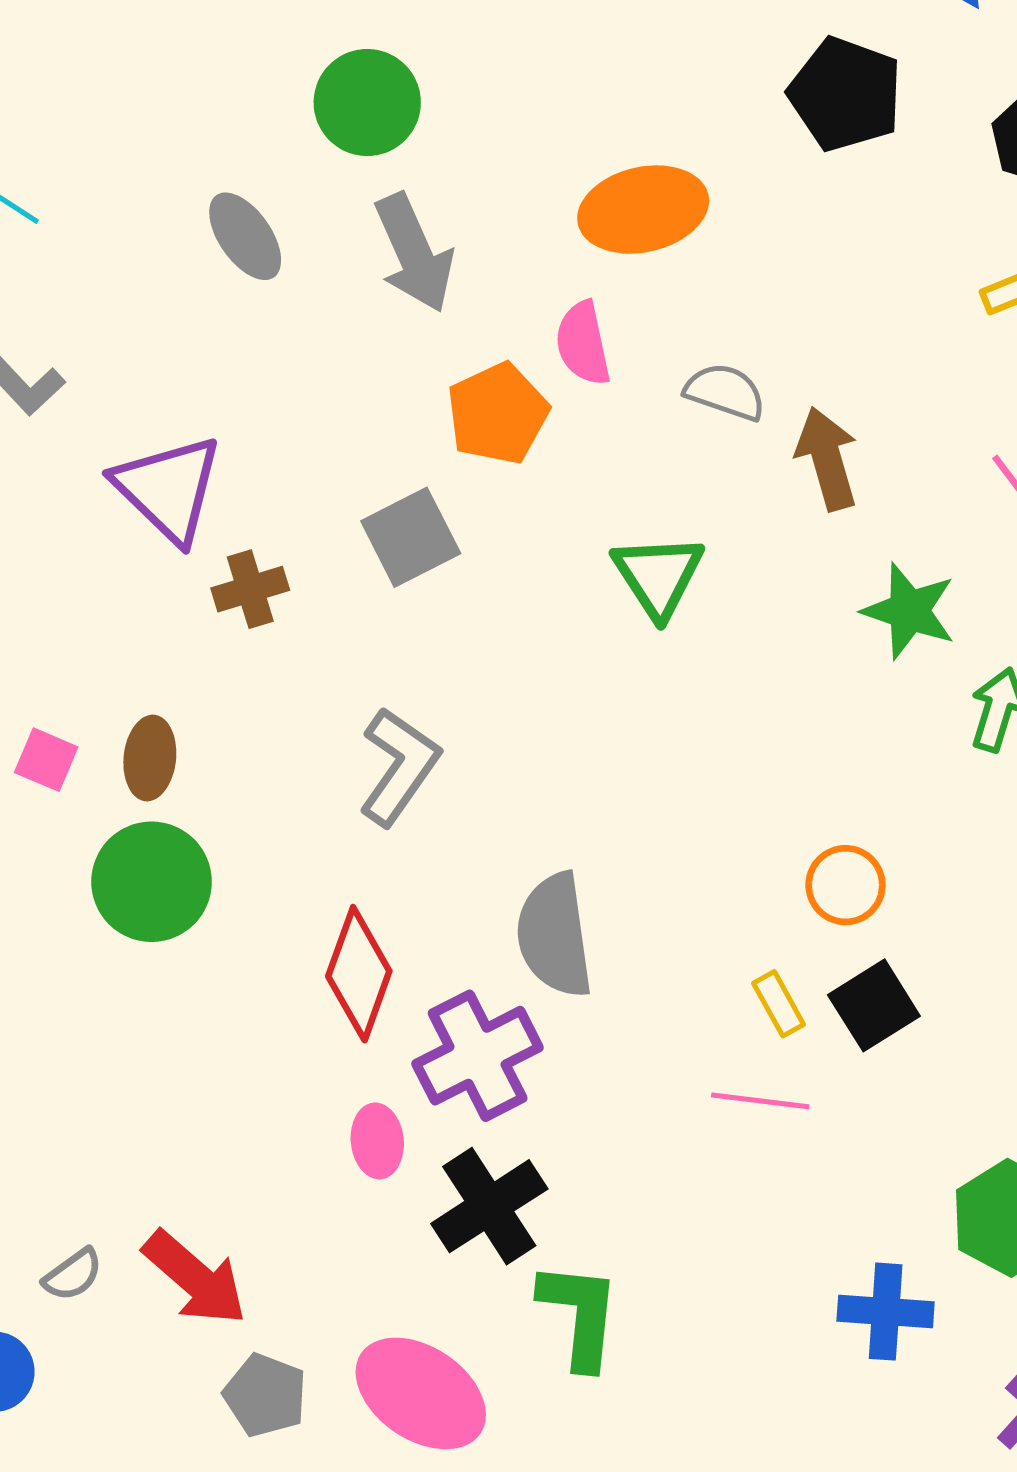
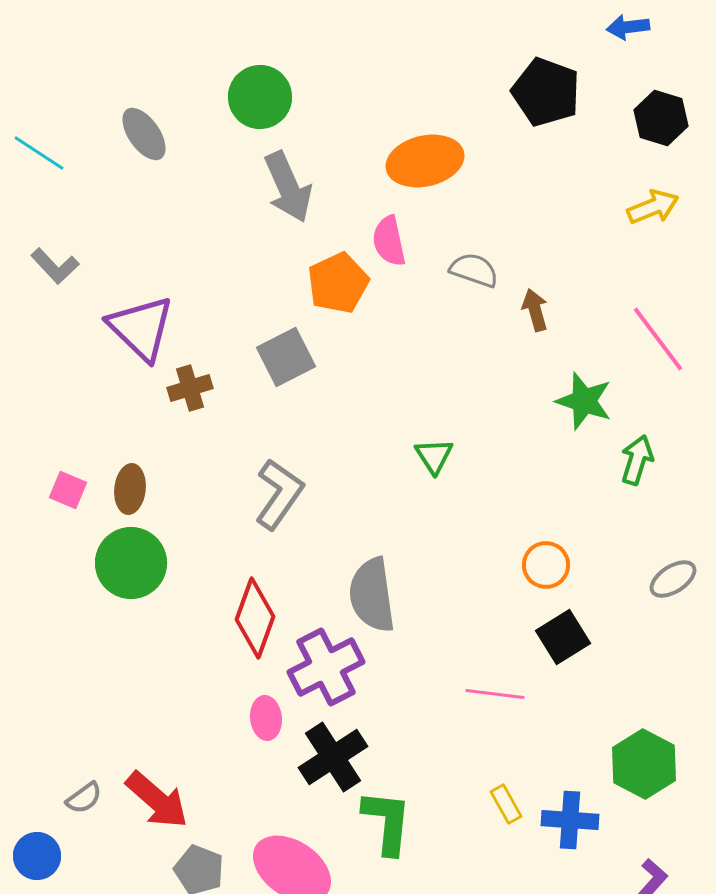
gray ellipse: (245, 236) -> (144, 134), moved
brown arrow: (827, 459) -> (535, 310), size x0.7
green triangle: (658, 576) -> (434, 456), moved, size x0.7
yellow rectangle: (779, 1004) -> (506, 804), moved

